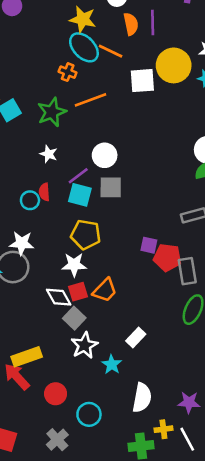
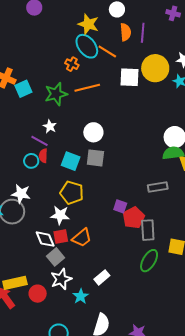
purple line: (78, 176) -> (39, 141), moved, turned 60
red pentagon: (167, 257) -> (134, 218), turned 30
red circle: (56, 394) -> (38, 294), moved

